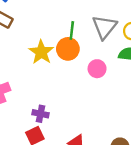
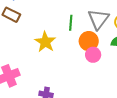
orange circle: (68, 49) -> (89, 41), moved

